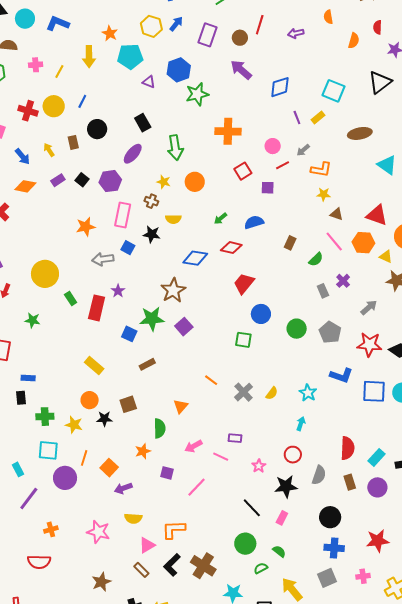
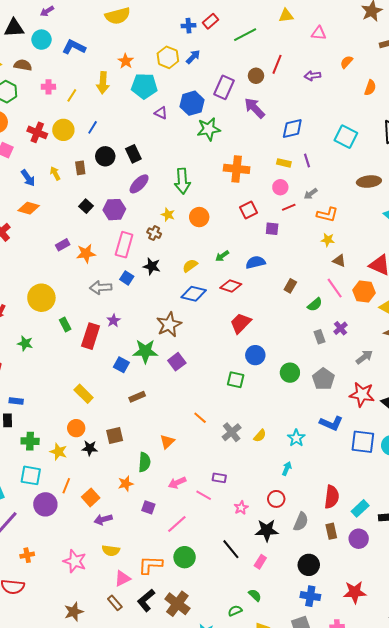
orange semicircle: (328, 17) -> (346, 62), turned 48
purple rectangle: (207, 35) -> (224, 87), moved
yellow rectangle: (318, 117) -> (284, 163), moved, turned 48
black rectangle: (143, 123) -> (133, 154), moved
purple rectangle: (58, 180) -> (63, 245), moved
yellow semicircle: (173, 219) -> (190, 266), moved, turned 140
green circle: (245, 544) -> (185, 557), moved

